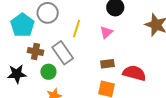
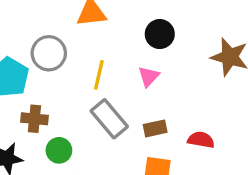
gray rectangle: (63, 53) -> (109, 119), moved
red semicircle: (134, 73) -> (201, 140), size x0.7

